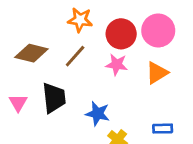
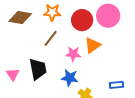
brown diamond: (31, 53) -> (20, 18), moved
pink star: (117, 65) -> (73, 54), moved
orange triangle: (157, 73) -> (92, 45), moved

